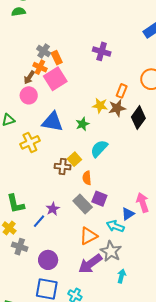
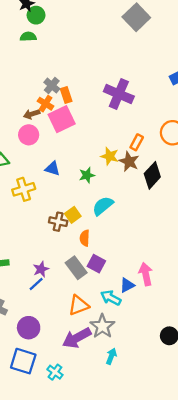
purple cross: (102, 51) -> (119, 94), size x1.4
brown arrow: (29, 77) -> (32, 114), turned 32
brown star: (117, 108) -> (129, 162), turned 30
blue triangle: (52, 122) -> (52, 169), size x0.6
blue line: (39, 221) -> (36, 284), moved

